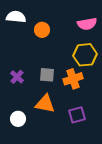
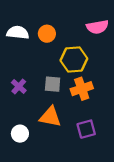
white semicircle: (16, 17) -> (18, 33), moved
yellow hexagon: (85, 55) -> (74, 59), moved

